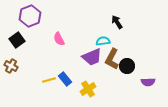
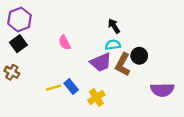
purple hexagon: (30, 16) -> (20, 20), moved
black arrow: (117, 22) -> (114, 26), moved
black circle: (127, 66) -> (139, 56), moved
purple semicircle: (148, 82) -> (162, 90), size x1.5

